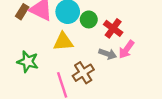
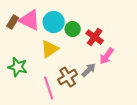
yellow triangle: (63, 42) -> (50, 49), turned -30
gray arrow: (108, 54) -> (89, 70), moved, turned -63

